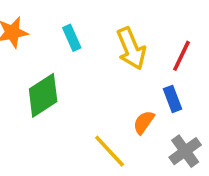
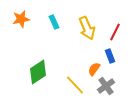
green diamond: (43, 95) -> (38, 72), moved
gray cross: (185, 151) -> (106, 86), moved

